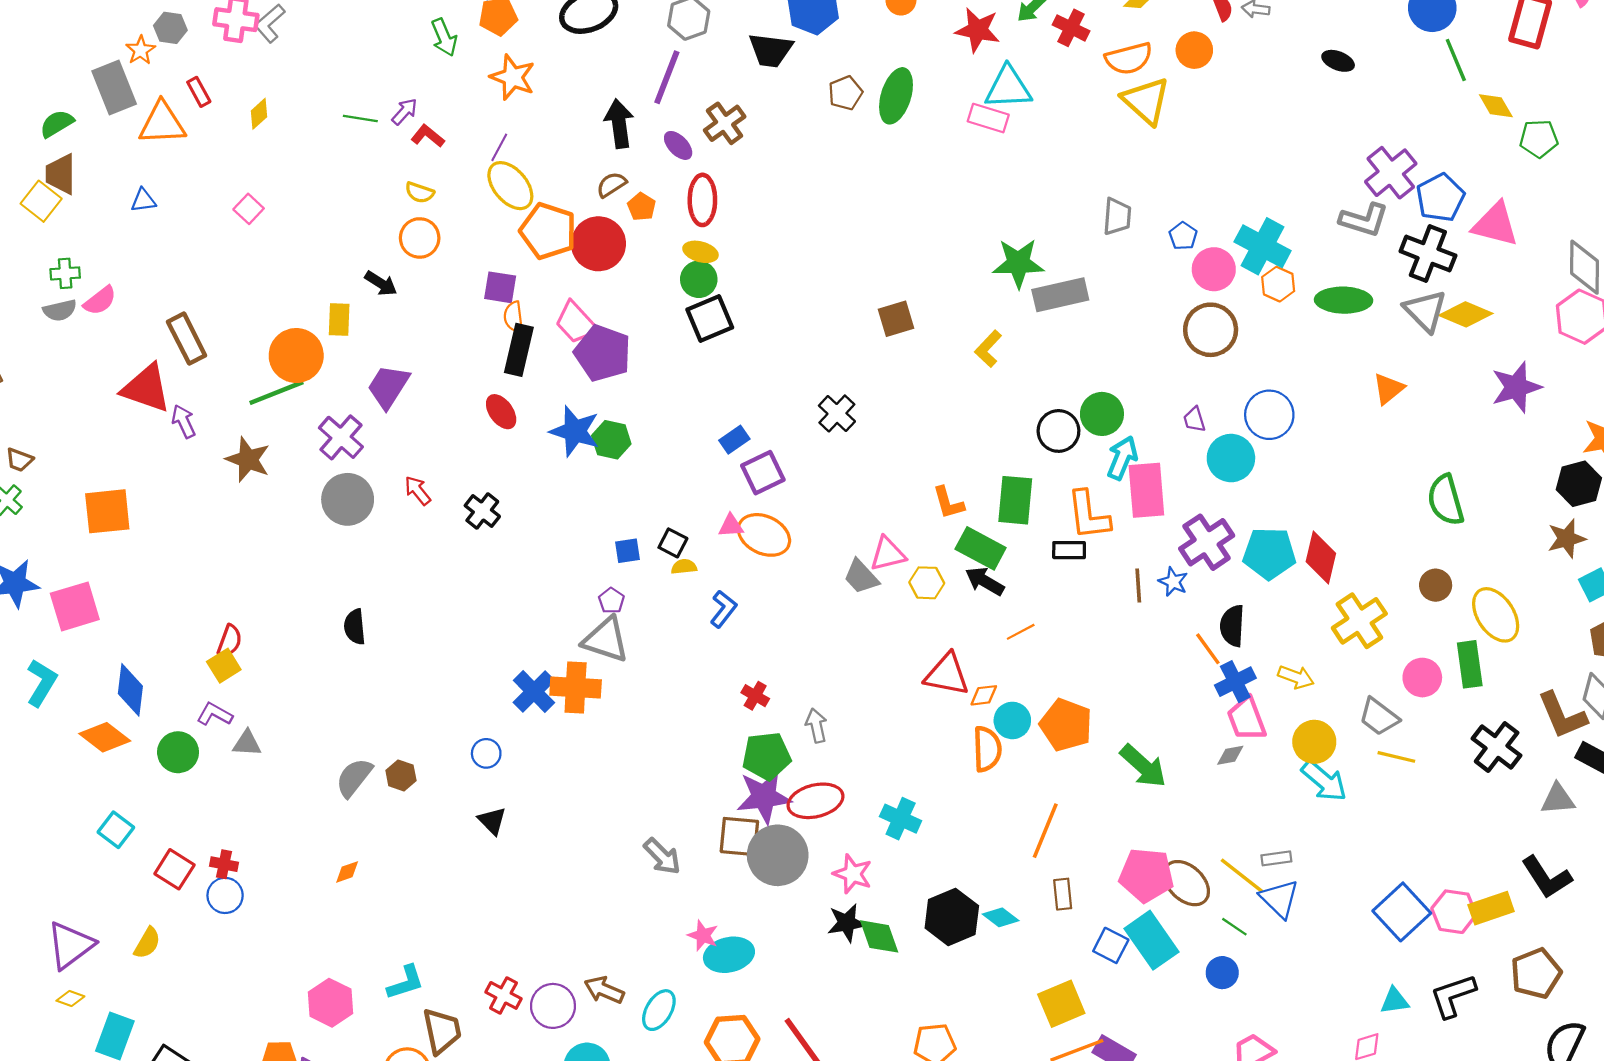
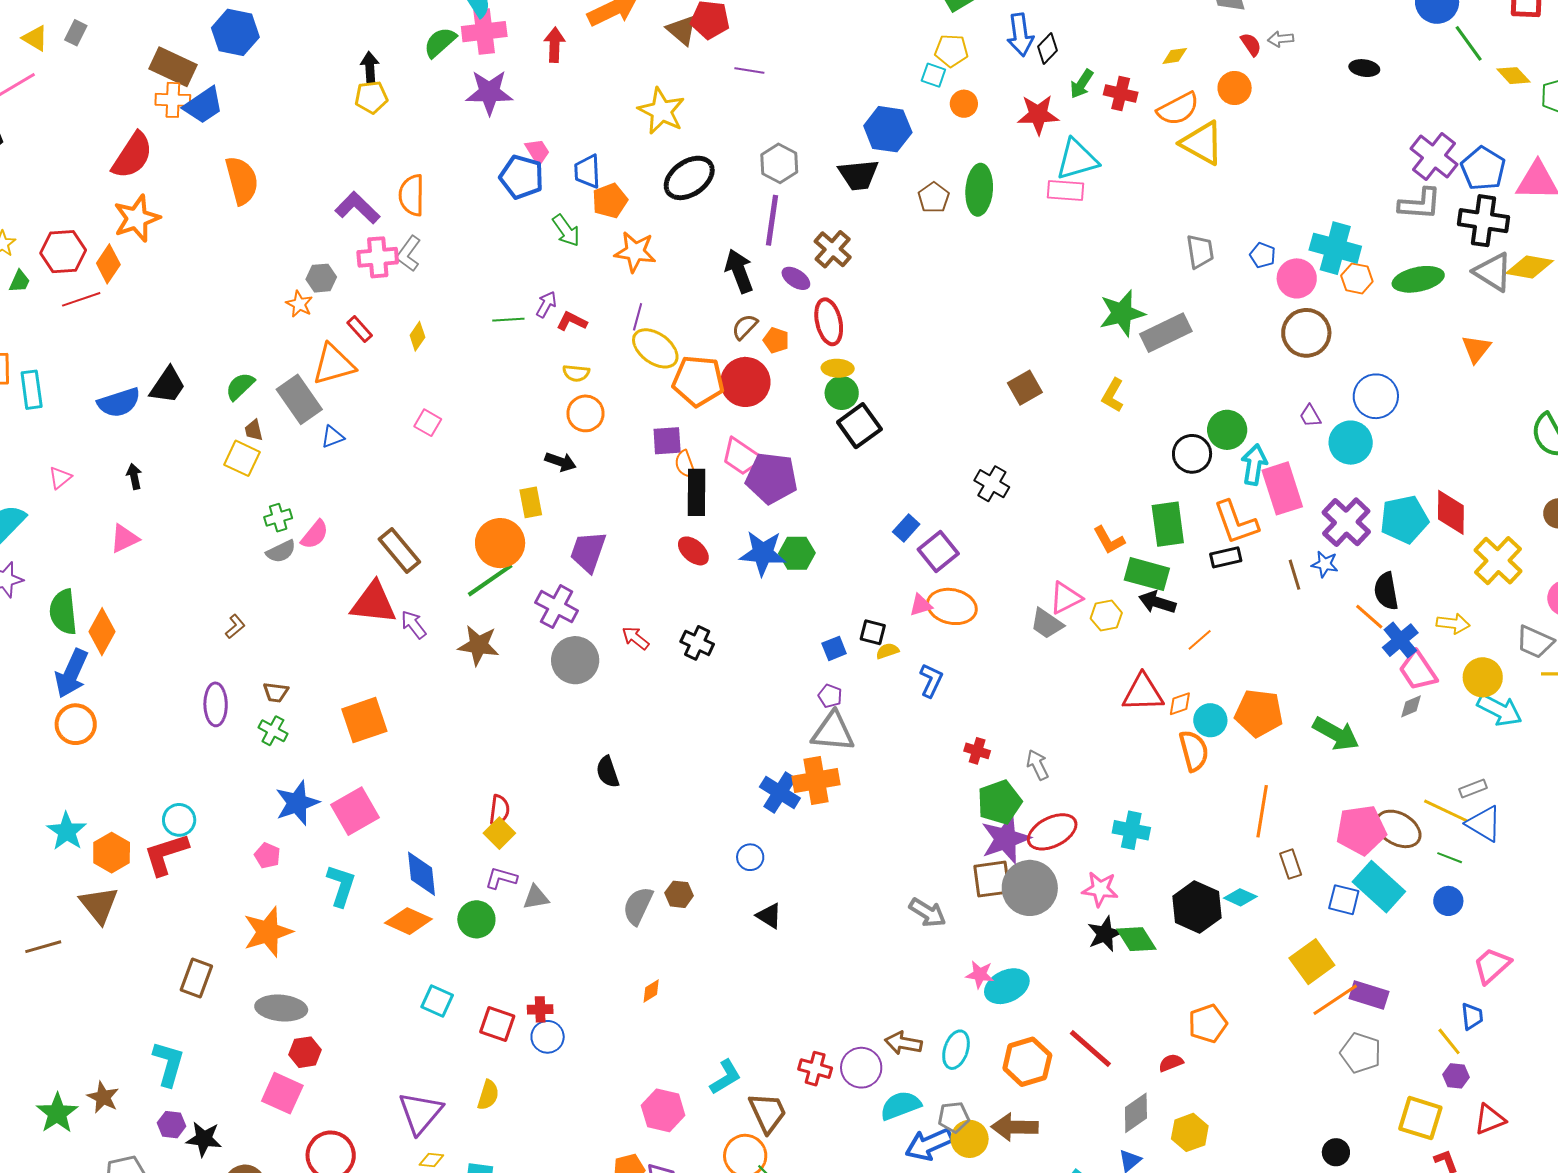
gray rectangle: (114, 87) -> (299, 399), moved
brown trapezoid: (61, 174) -> (254, 430), size x0.6

